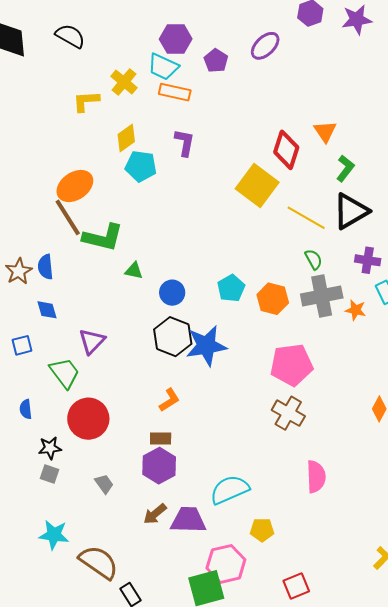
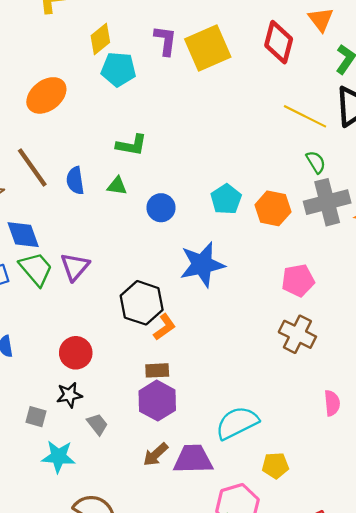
yellow square: (257, 186) -> (208, 48), moved, turned 33
brown line: (68, 217) -> (32, 168), moved
green L-shape: (103, 237) -> (132, 145), moved, size x0.7
blue semicircle: (45, 267) -> (75, 181), moved
blue diamond: (47, 310) -> (23, 235), size x1.4
black hexagon: (173, 337) -> (142, 303), moved
pink pentagon: (292, 365) -> (298, 280), size x0.7
green trapezoid: (65, 373) -> (36, 269), moved
red circle: (88, 419) -> (76, 353), size x0.7
black star: (50, 448) -> (69, 395), moved
pink semicircle: (316, 477) -> (332, 403), size x0.7
cyan star: (54, 535) -> (58, 457), moved

